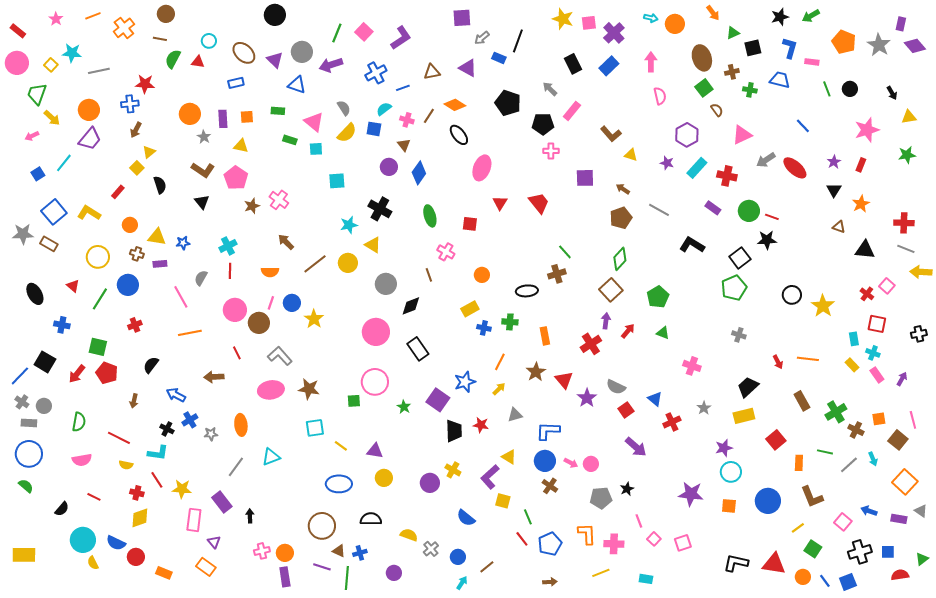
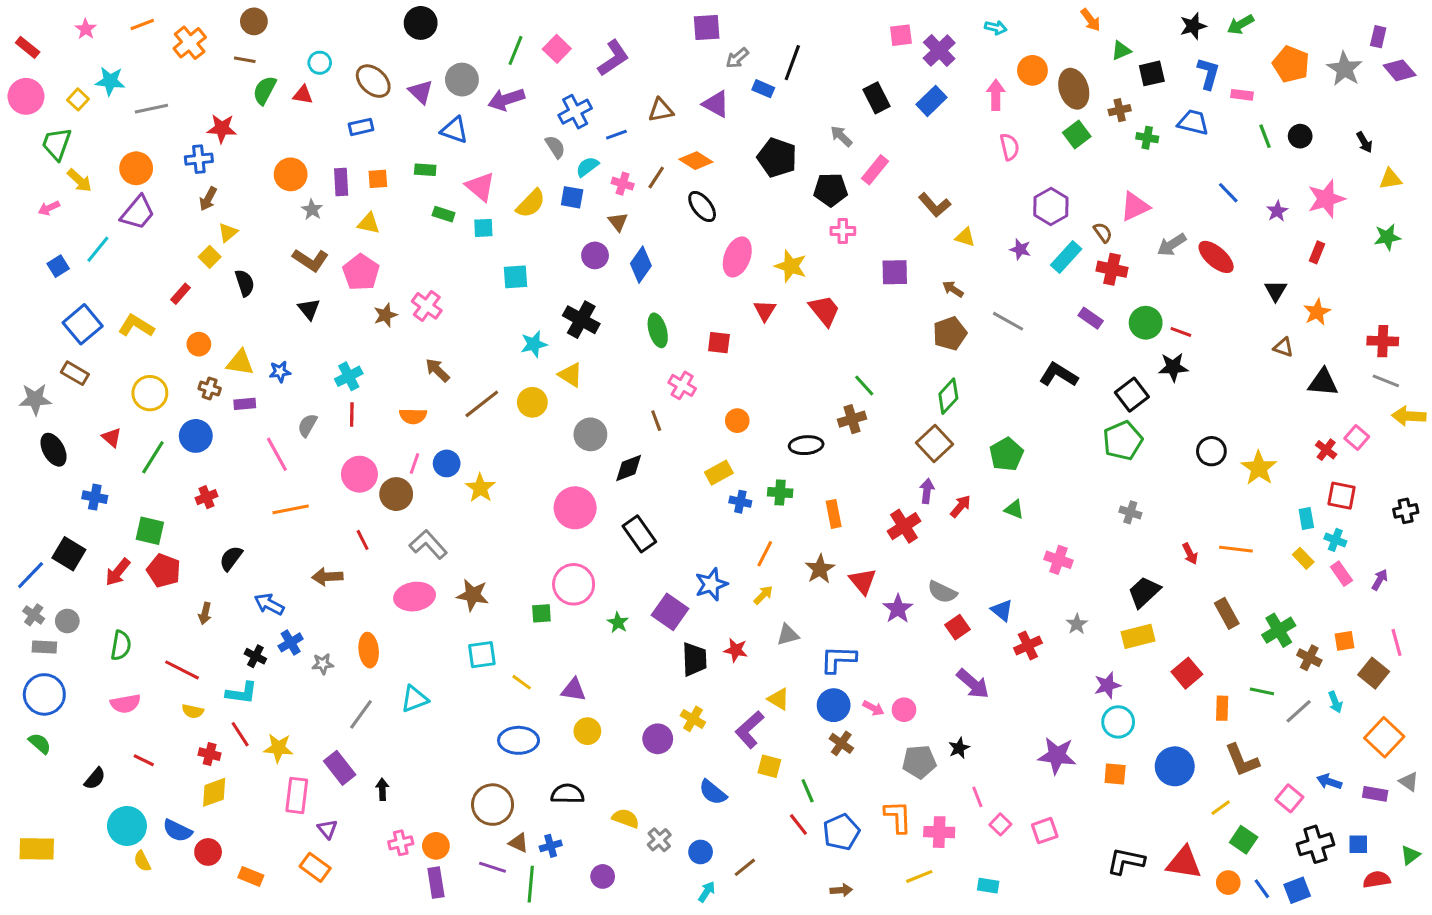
yellow star: (563, 19) -> (791, 266), moved
orange circle: (675, 24) -> (1032, 70), moved
gray semicircle: (344, 108) -> (555, 147), moved
brown semicircle: (717, 110) -> (1103, 232), moved
purple star: (834, 162) -> (1277, 211), moved
gray star: (23, 234) -> (35, 399), moved

